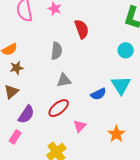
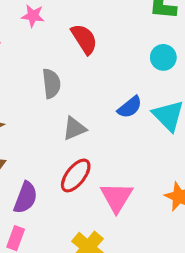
blue semicircle: (98, 94) -> (130, 107), moved
pink triangle: (80, 126) -> (117, 197), size x1.5

